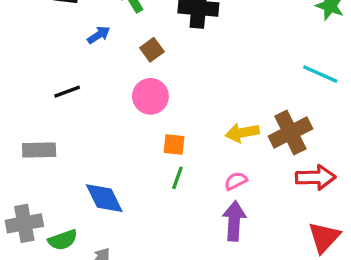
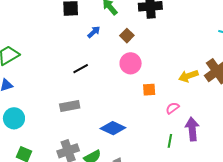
green line: (177, 178) -> (170, 141), moved
pink semicircle: (236, 181) -> (172, 108), moved
blue diamond: (104, 198) -> (113, 128), turned -30

